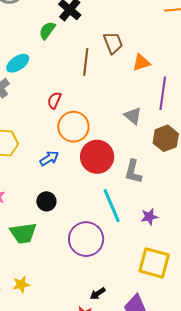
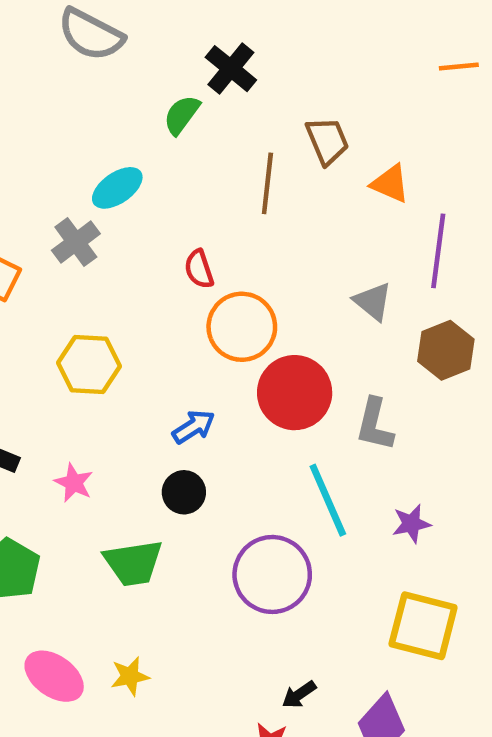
orange triangle: (141, 63) -> (390, 184), turned 42
red semicircle: (54, 100) -> (199, 269), turned -42
blue arrow: (49, 158) -> (194, 427), moved

